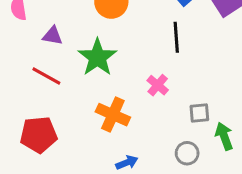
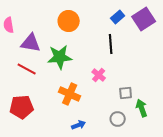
purple triangle: (53, 36) -> (31, 43), size x1.5
green star: (97, 57) -> (60, 57), turned 30

